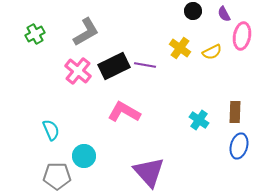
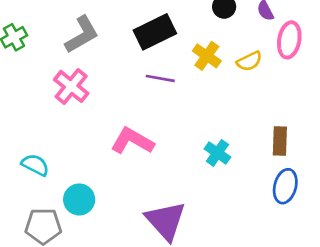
black rectangle: (114, 66) -> (155, 32), moved
cyan cross: (199, 120) -> (217, 153), moved
cyan semicircle: (51, 130) -> (35, 165), turned -40

